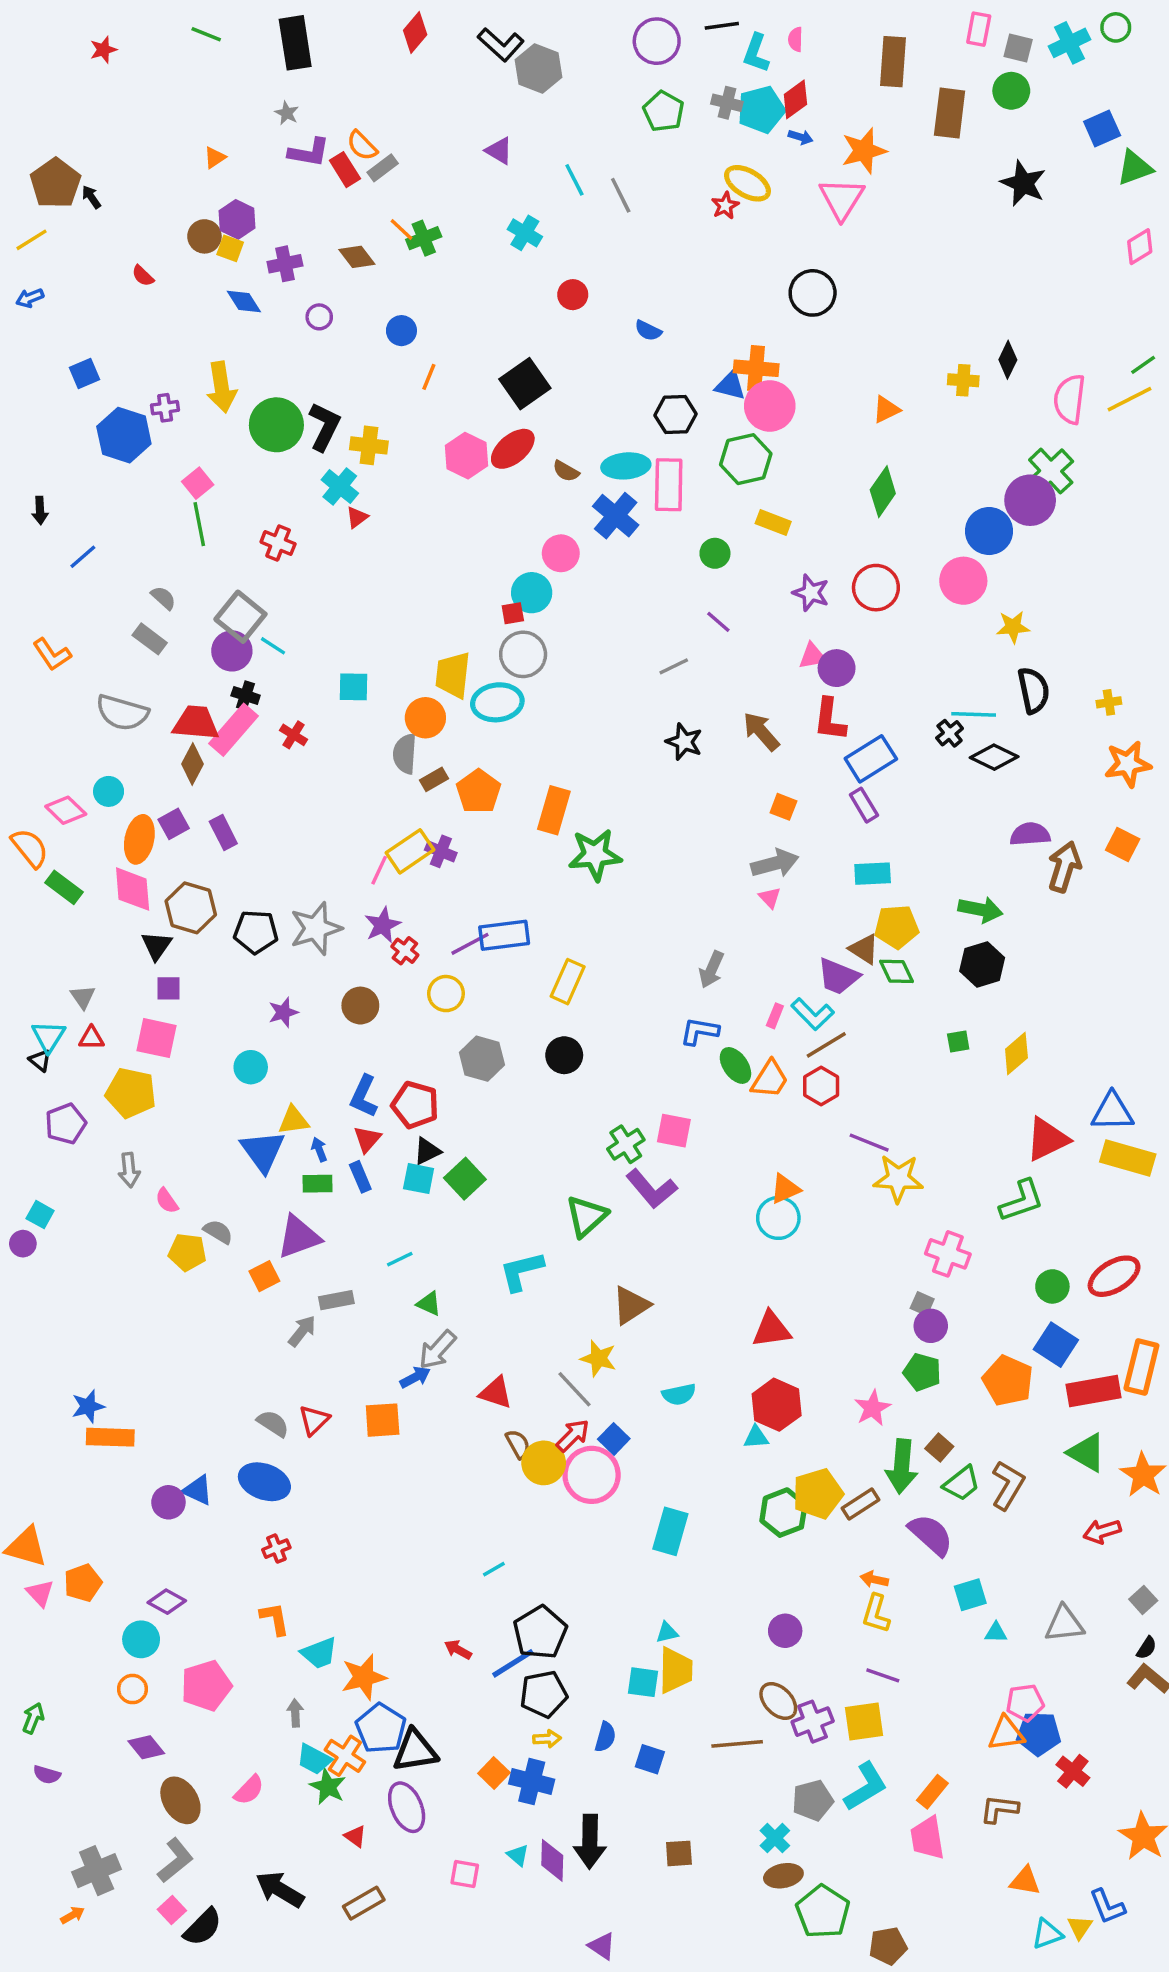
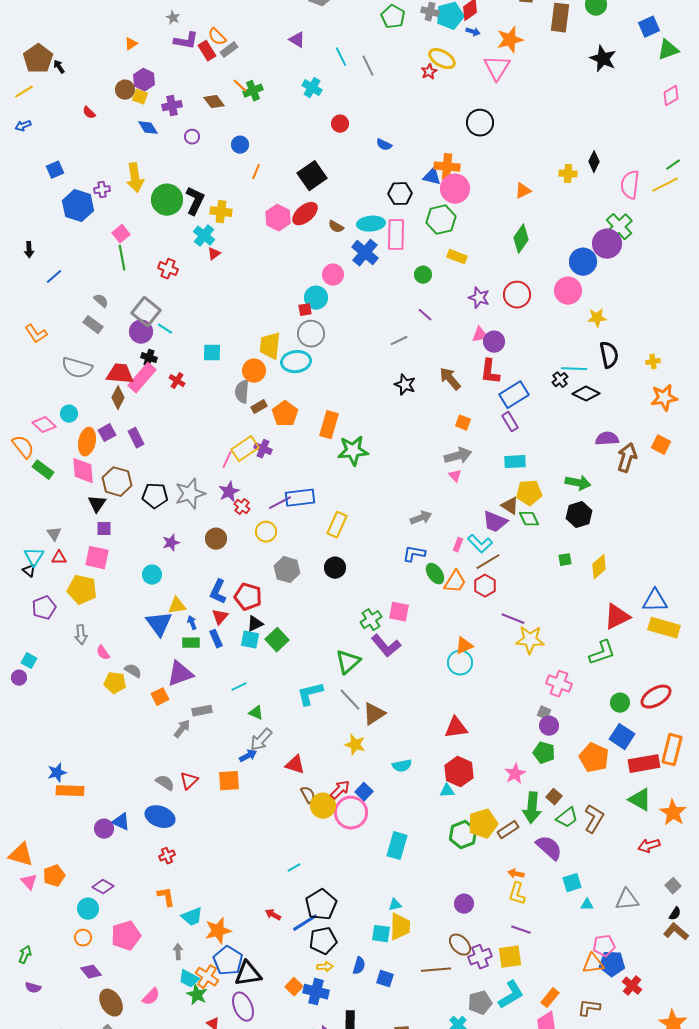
gray arrow: (712, 970) -> (421, 518), turned -135
gray line: (574, 1389) -> (350, 700), moved

